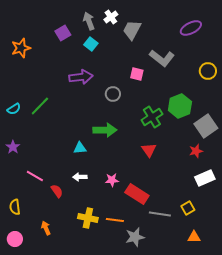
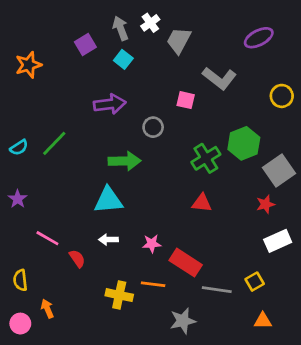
green arrow: (105, 130) -> (125, 161), moved
cyan triangle: (80, 148) -> (108, 200), size x1.6
red triangle: (149, 150) -> (202, 203), turned -49
orange line: (115, 220) -> (153, 284), moved
orange arrow: (46, 228) -> (47, 309), moved

